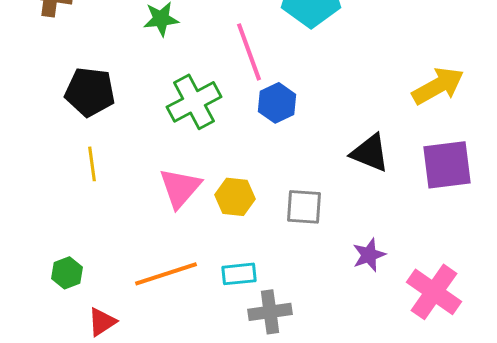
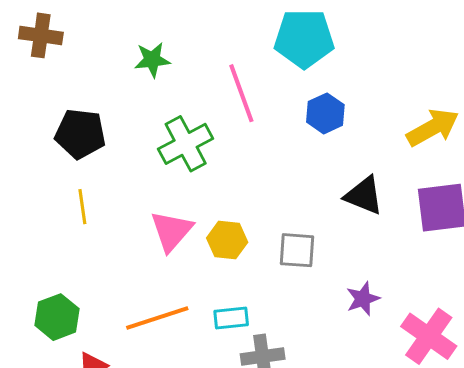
blue hexagon: (277, 103) -> (325, 113), moved
green hexagon: (67, 273) -> (57, 317), size x1.4

